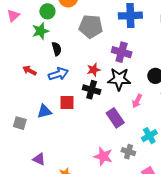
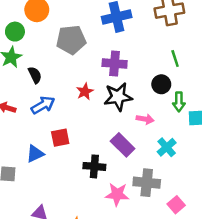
black cross: (92, 90) -> (94, 166), moved
pink arrow: (137, 101) -> (145, 119), turned -96
cyan cross: (149, 136) -> (167, 147), moved
gray cross: (128, 152) -> (147, 183), size x1.5

